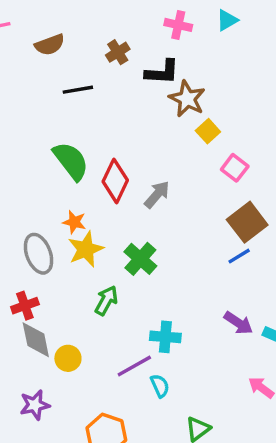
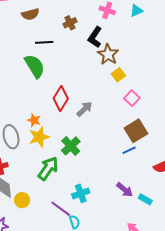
black L-shape: (162, 72) -> (95, 37), turned 115
green semicircle: (71, 161) -> (35, 66), moved
green arrow: (106, 301) -> (48, 168), size x1.4
cyan cross: (165, 337) -> (81, 193), turned -30
purple line: (134, 366) -> (61, 209), turned 60

